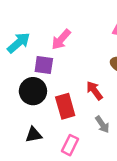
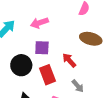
pink arrow: (61, 39) -> (39, 23), turned 36
purple square: (44, 65) -> (42, 48), moved

